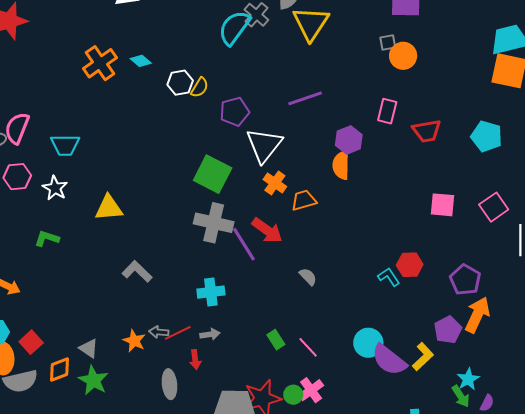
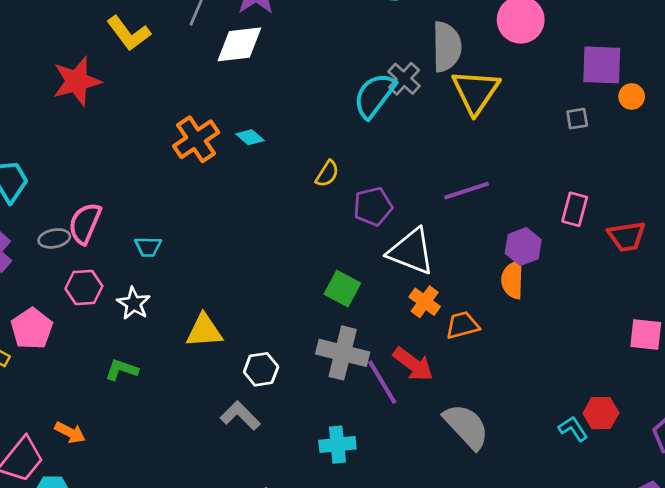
orange circle: (403, 56) -> (632, 96), moved, size x0.7
white hexagon: (180, 83) -> (261, 369), moved
cyan trapezoid: (65, 145) -> (148, 247), size x0.7
white triangle: (264, 145) -> (411, 251), turned -48
green square: (213, 174) -> (342, 289), size x0.7
gray semicircle: (308, 277) -> (466, 426), size x2.0

